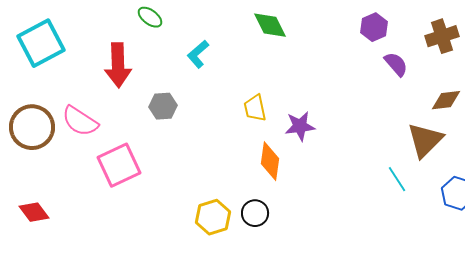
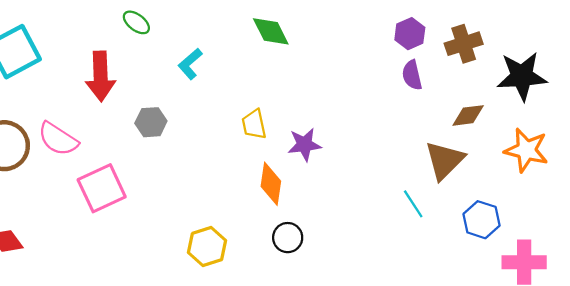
purple hexagon: (374, 27) -> (410, 34), moved
purple semicircle: (396, 64) -> (412, 75), turned -152
black circle: (255, 213) -> (288, 238), moved

